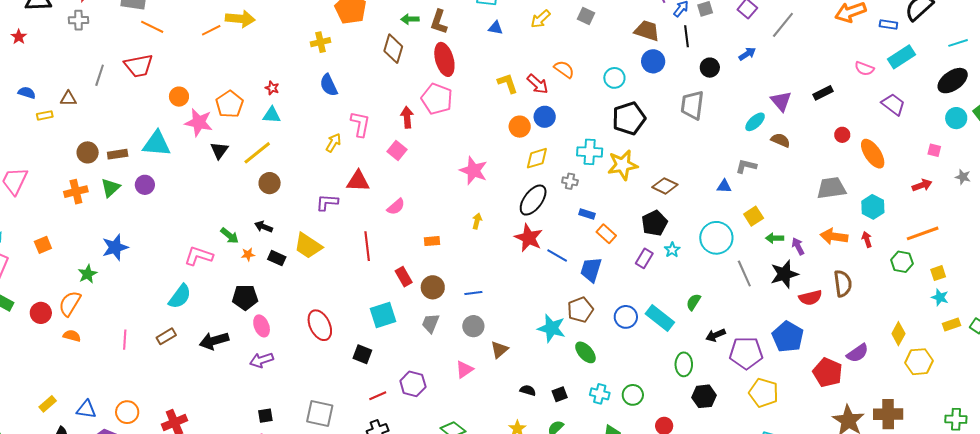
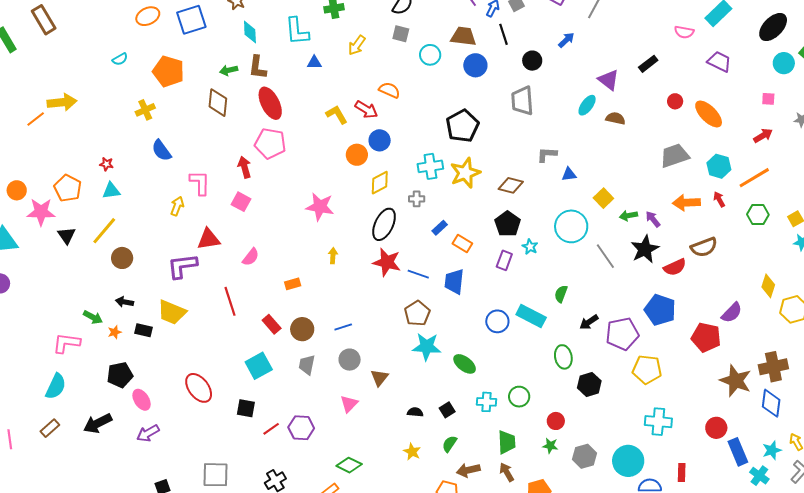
cyan circle: (614, 78) -> (430, 55), moved
gray L-shape: (746, 166) -> (547, 155), moved
purple L-shape: (327, 202) -> (182, 266), size x1.4
blue rectangle: (587, 214) -> (440, 228), turned -49
orange line: (923, 233) -> (754, 178), moved
brown semicircle: (843, 283) -> (704, 247), turned 88
brown pentagon: (580, 310) -> (417, 313), moved
red line: (378, 396) -> (271, 429), moved

